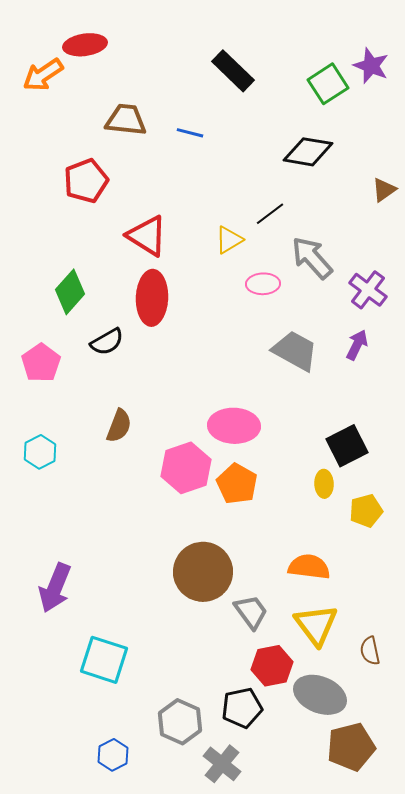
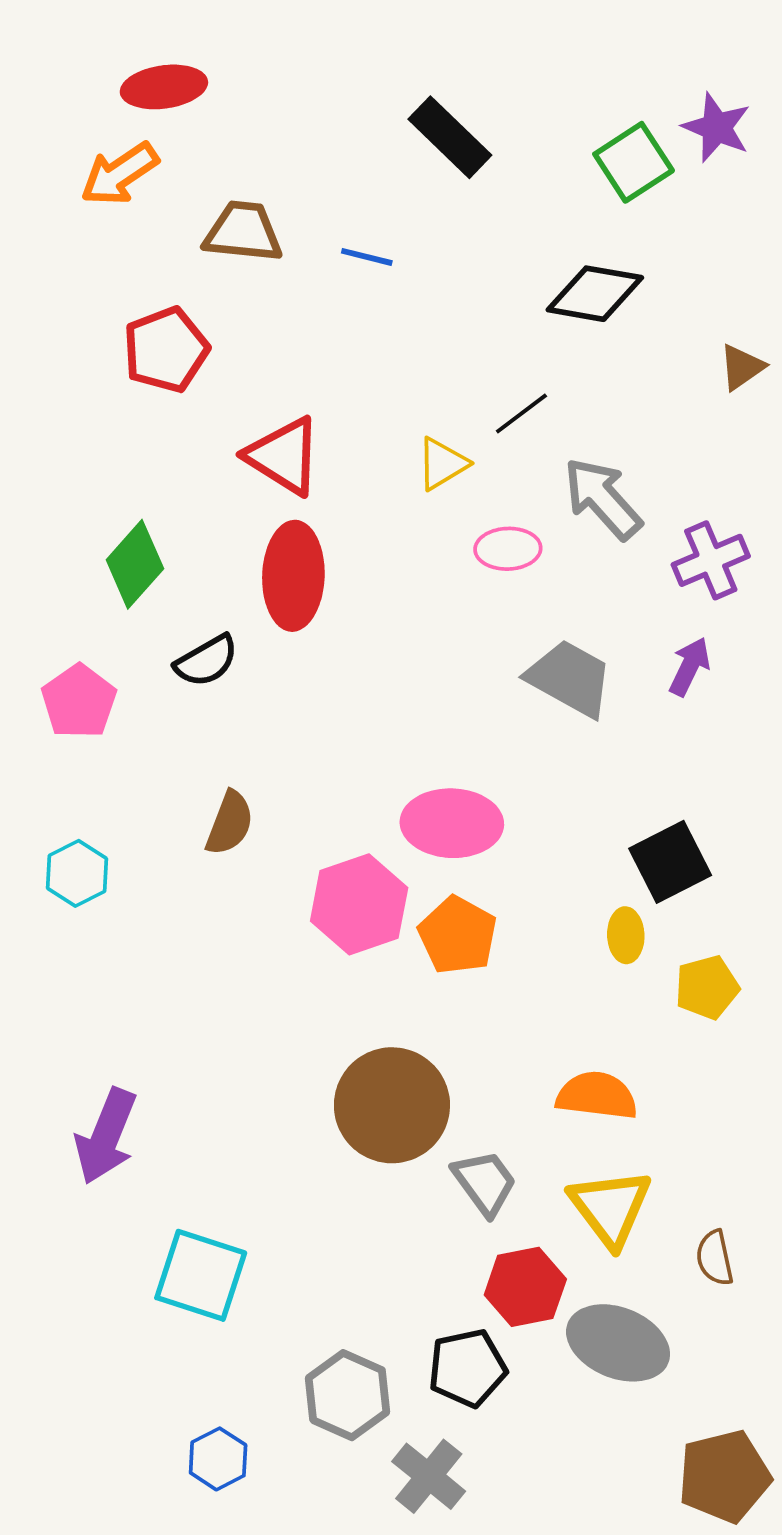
orange arrow: (43, 75) -> (120, 174), moved
purple cross: (368, 290) -> (711, 560), turned 30
brown pentagon: (351, 747) -> (724, 1476), moved

